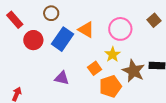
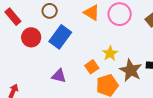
pink circle: (120, 29) -> (120, 14), moved
orange triangle: (86, 30) -> (92, 13), moved

